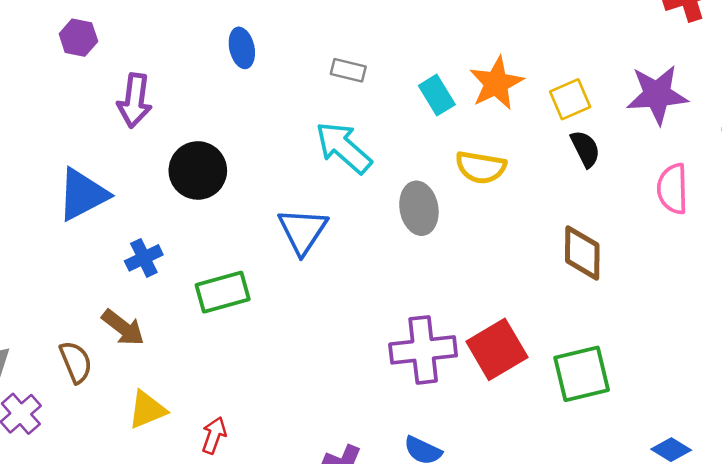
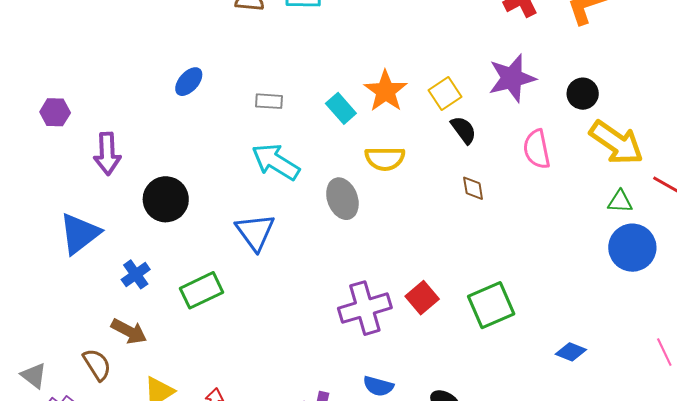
blue ellipse: (242, 48) -> (189, 82), moved, turned 64
brown diamond: (582, 253) -> (473, 188), moved, size x0.6
red square: (497, 349) -> (422, 298), size x0.7

